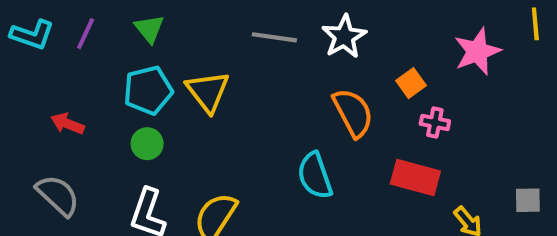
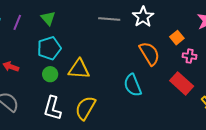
yellow triangle: (208, 91) -> (79, 69), moved, turned -45
red rectangle: (415, 178) -> (182, 83), turned 30

